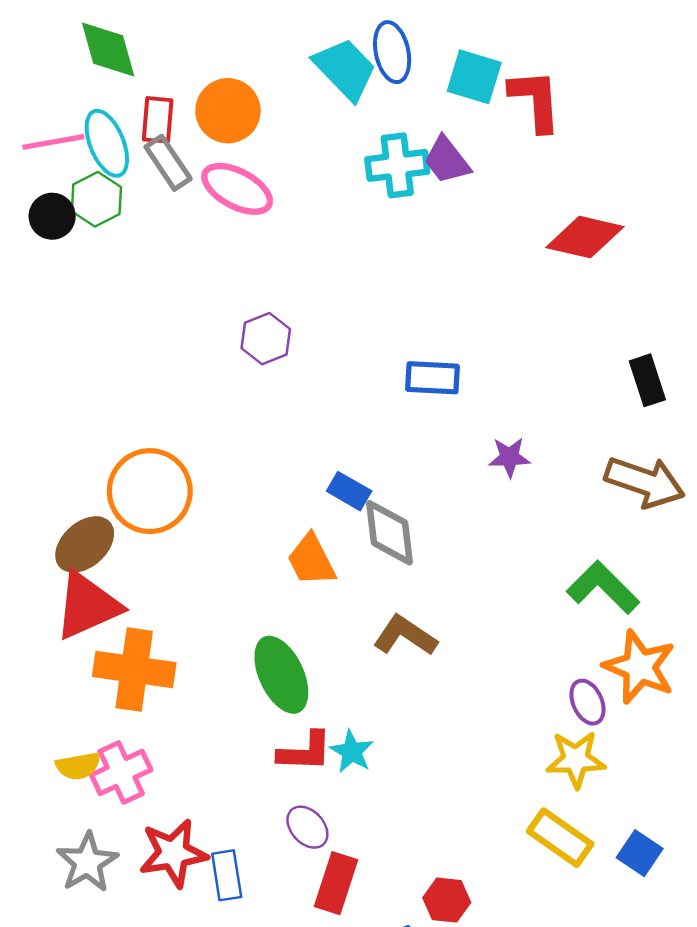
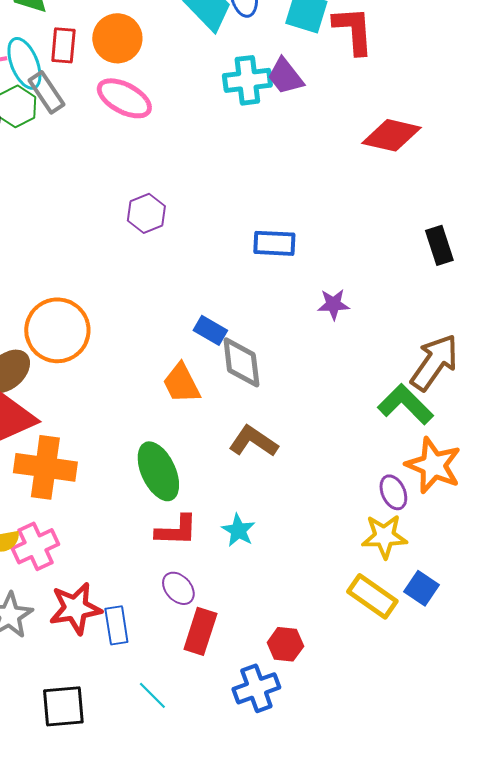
gray rectangle: (168, 163) -> (46, 92), moved
brown arrow: (645, 482) -> (434, 362), moved, turned -74
cyan star: (352, 752) -> (238, 530), moved
blue square: (640, 853) -> (421, 588), moved

